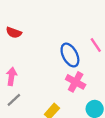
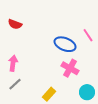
blue ellipse: (70, 55) -> (65, 44), turned -40

